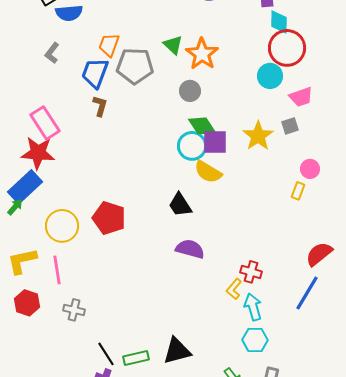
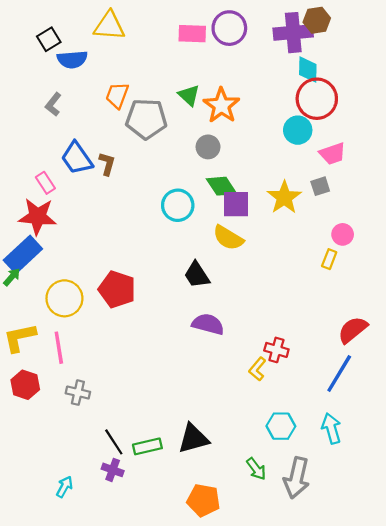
blue trapezoid: (95, 73) -> (77, 158), moved, turned -56
pink rectangle: (45, 123) -> (45, 183), size x0.6
cyan circle: (192, 146) -> (178, 205), moved
cyan arrow: (253, 307) -> (331, 428), moved

